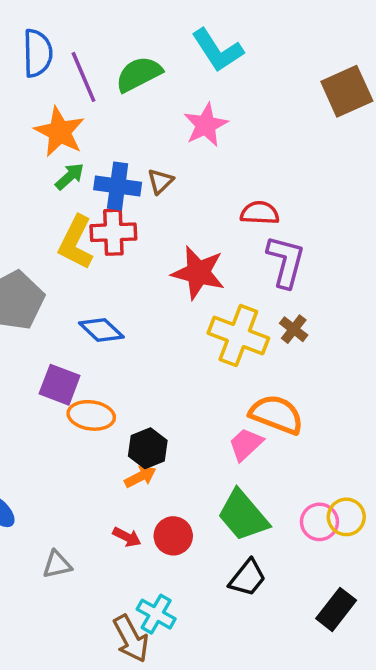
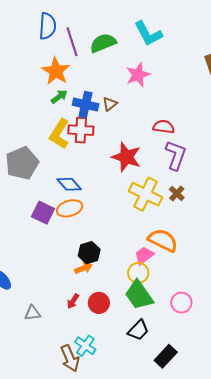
orange ellipse: (91, 415) -> (70, 208), moved, turned -30
yellow circle: (346, 517) -> (138, 273), moved
red arrow: (127, 537) -> (73, 301), turned 91
black rectangle: (336, 609) -> (166, 356), moved

